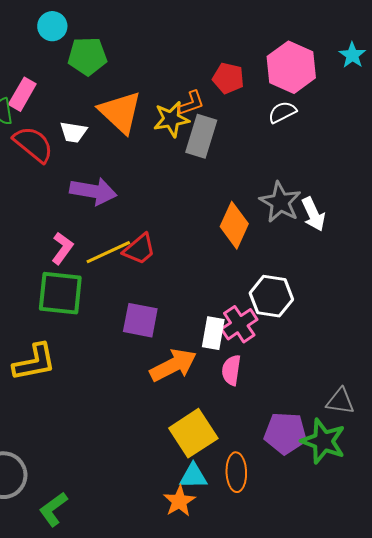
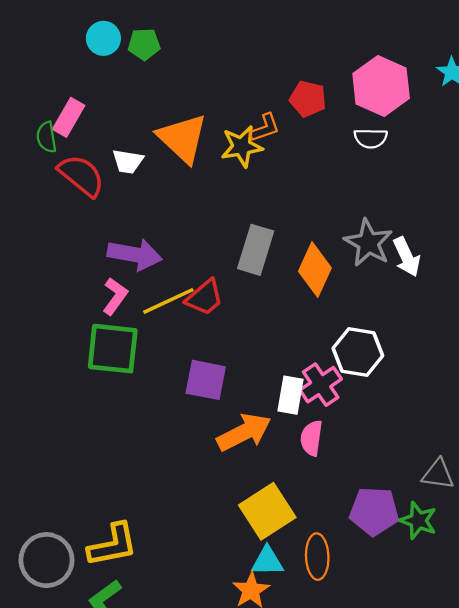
green pentagon: (87, 56) -> (144, 44), moved, size x0.7
white semicircle: (282, 112) -> (371, 138), turned -152
gray rectangle: (201, 136) -> (256, 250), moved
purple arrow: (93, 191) -> (135, 254), moved
yellow L-shape: (34, 362) -> (113, 545), moved
green star: (323, 441) -> (418, 521), size x0.7

